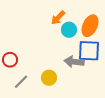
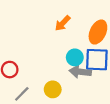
cyan circle: (69, 30) -> (75, 57), moved

